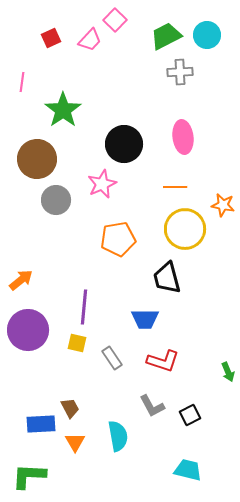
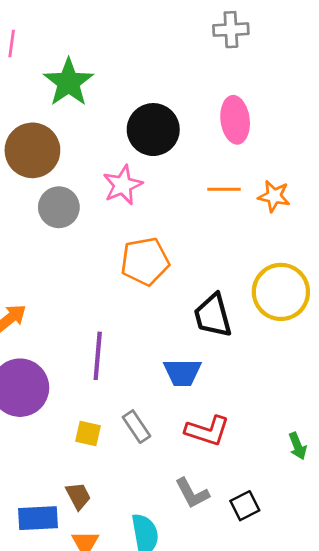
orange star: (223, 205) -> (274, 196), moved
yellow circle: (185, 229) -> (281, 292), moved
yellow square: (77, 343) -> (88, 433), moved

